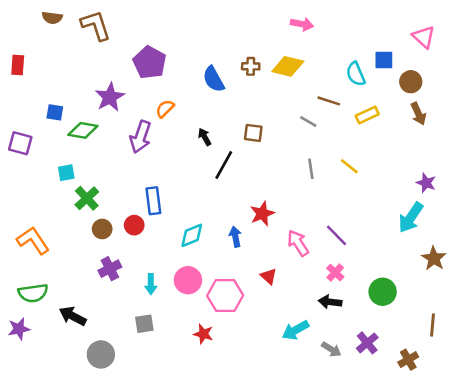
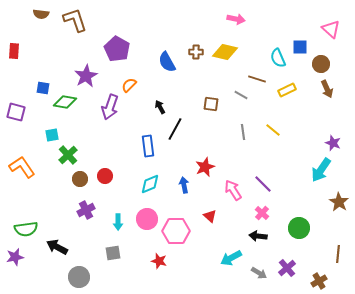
brown square: (253, 133) -> (211, 104), moved
blue rectangle: (153, 201) -> (148, 146), moved
orange L-shape: (33, 241) -> (22, 167), moved

